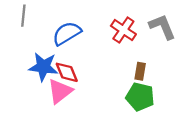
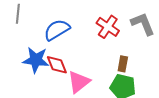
pink triangle: (60, 91) -> (79, 82), moved

